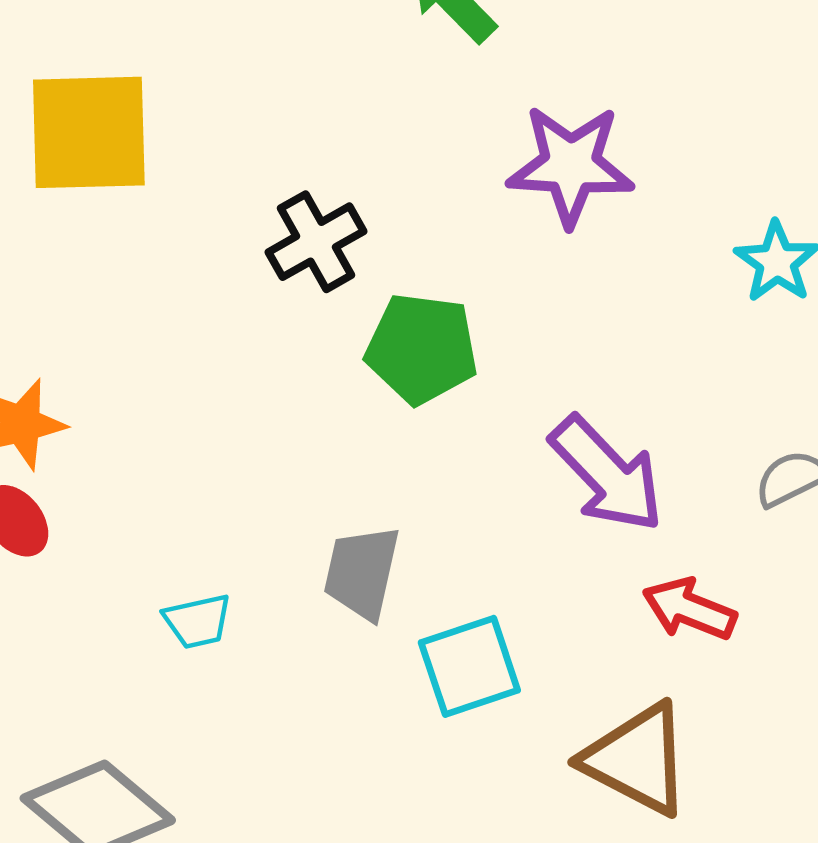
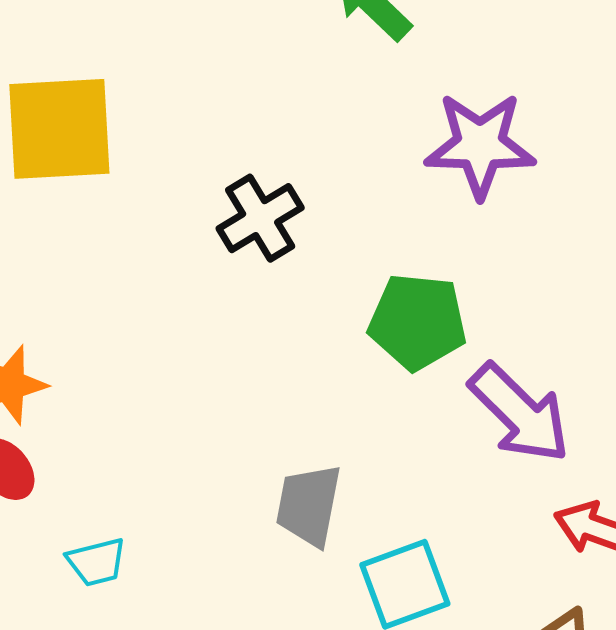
green pentagon: (422, 349) -> (418, 322), moved
cyan trapezoid: (198, 621) -> (97, 562), moved

